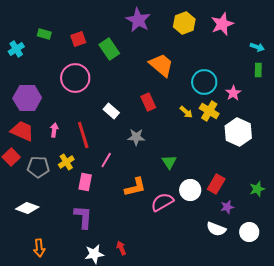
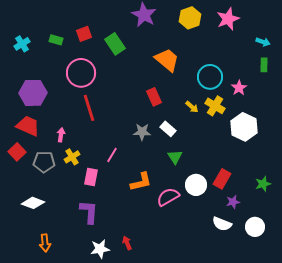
green rectangle: (44, 34) -> (56, 40), moved
white rectangle: (111, 111) -> (168, 129), moved
pink arrow: (54, 130) -> (61, 135), moved
red line: (83, 135) -> (89, 108), moved

